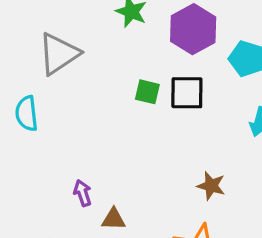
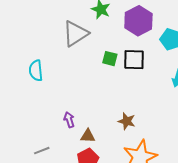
gray triangle: (59, 54) -> (75, 34), moved
brown star: (211, 186) -> (127, 121), moved

